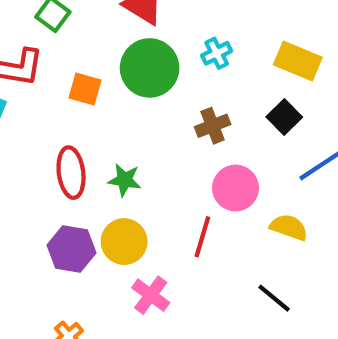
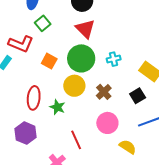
brown cross: (213, 126) -> (104, 92), turned -35
red line: (202, 237) -> (76, 140), moved, turned -54
yellow circle: (124, 242) -> (74, 86), moved

